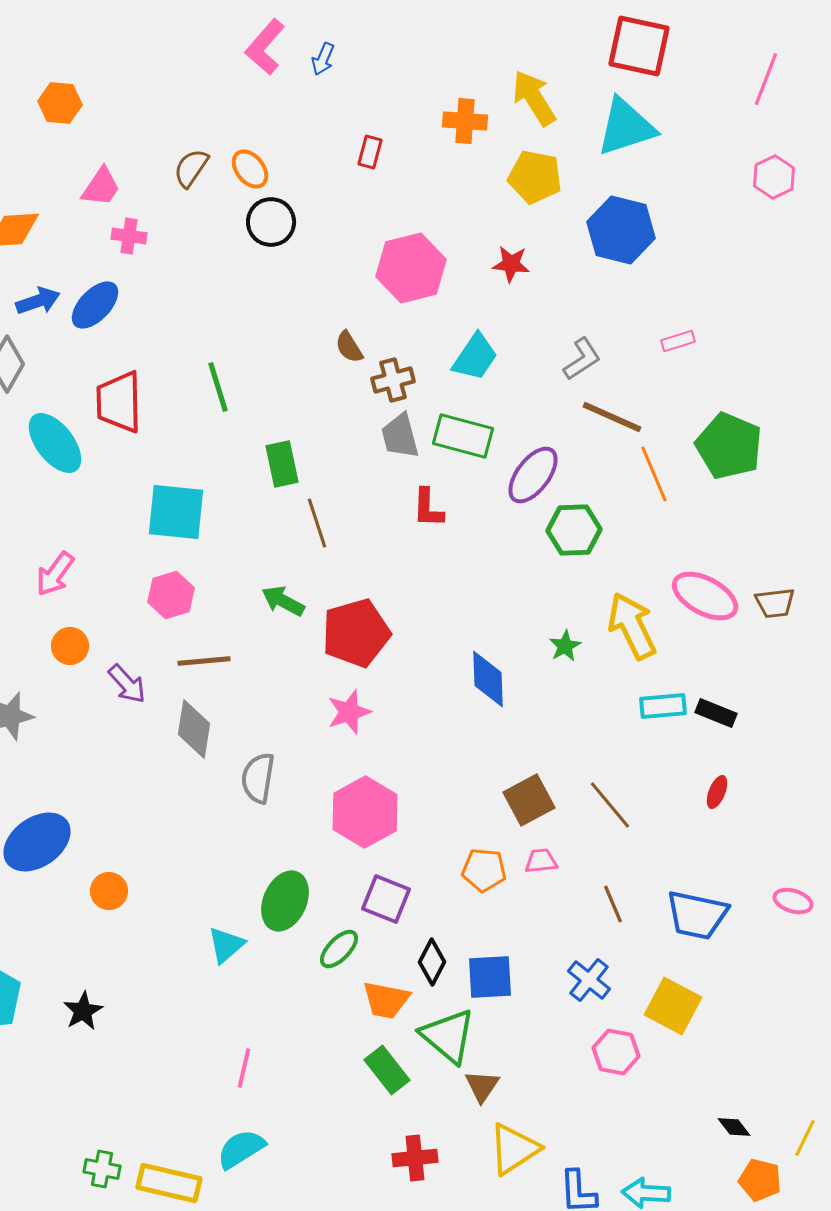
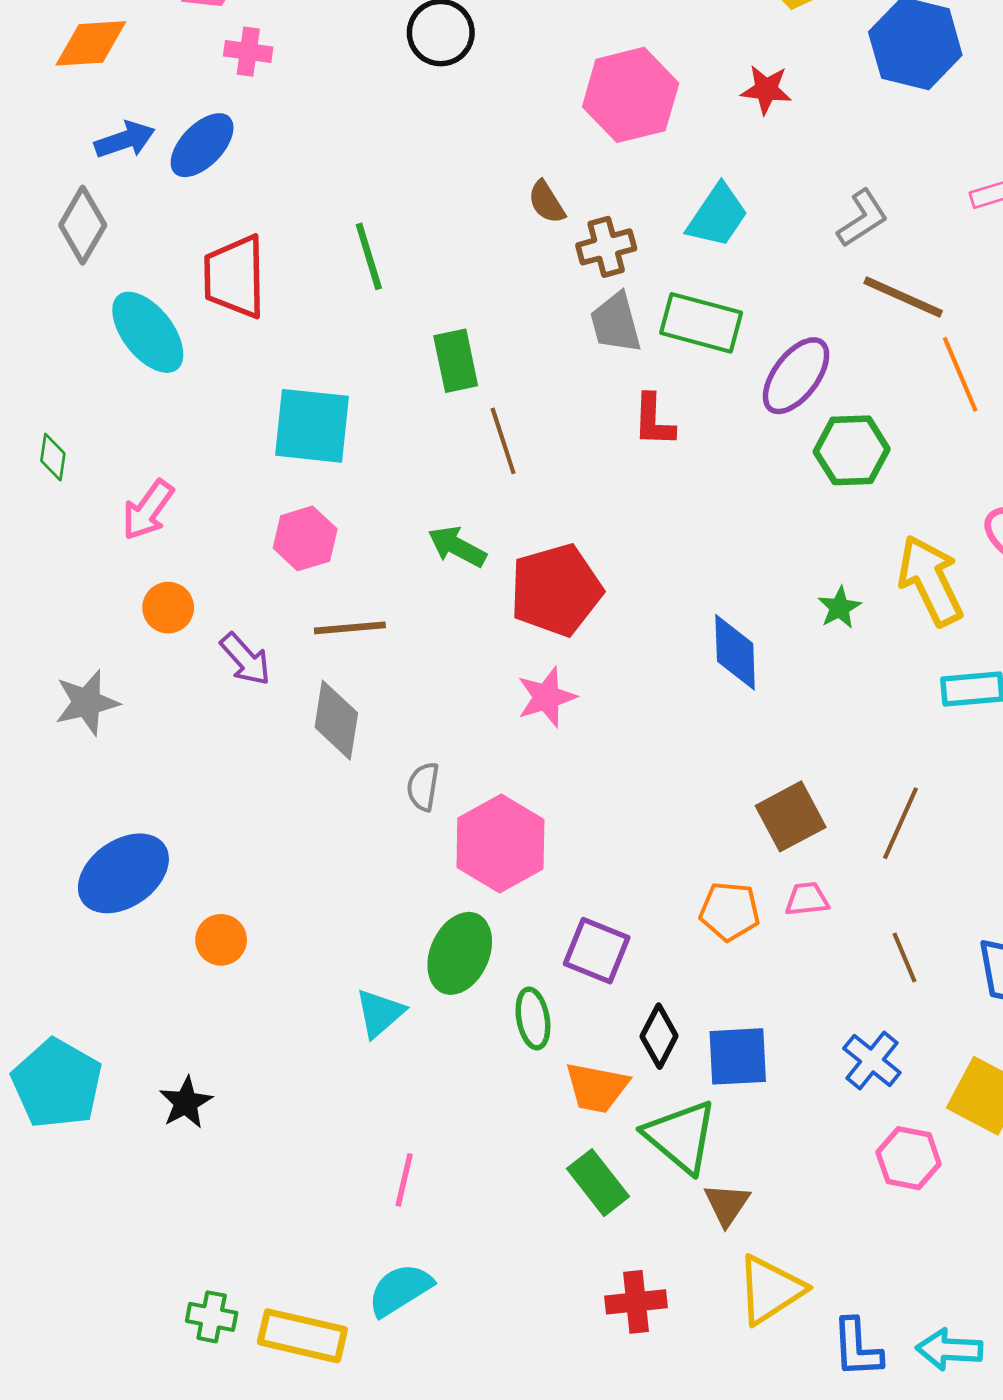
gray semicircle: (258, 778) -> (423, 787), size x0.7
brown line: (610, 805) -> (900, 823), turned 64
pink hexagon: (365, 812) -> (500, 844), moved
green ellipse: (339, 949) -> (533, 1018), turned -54

